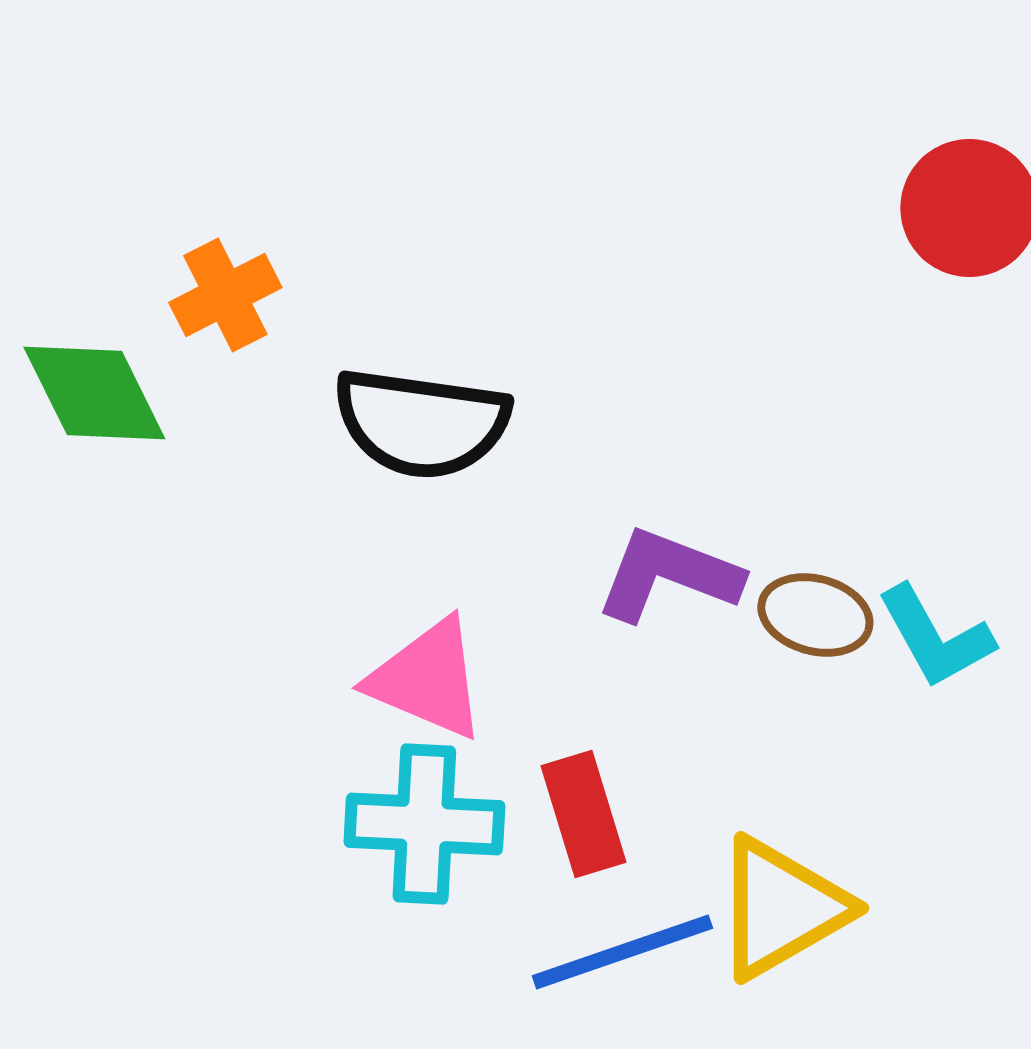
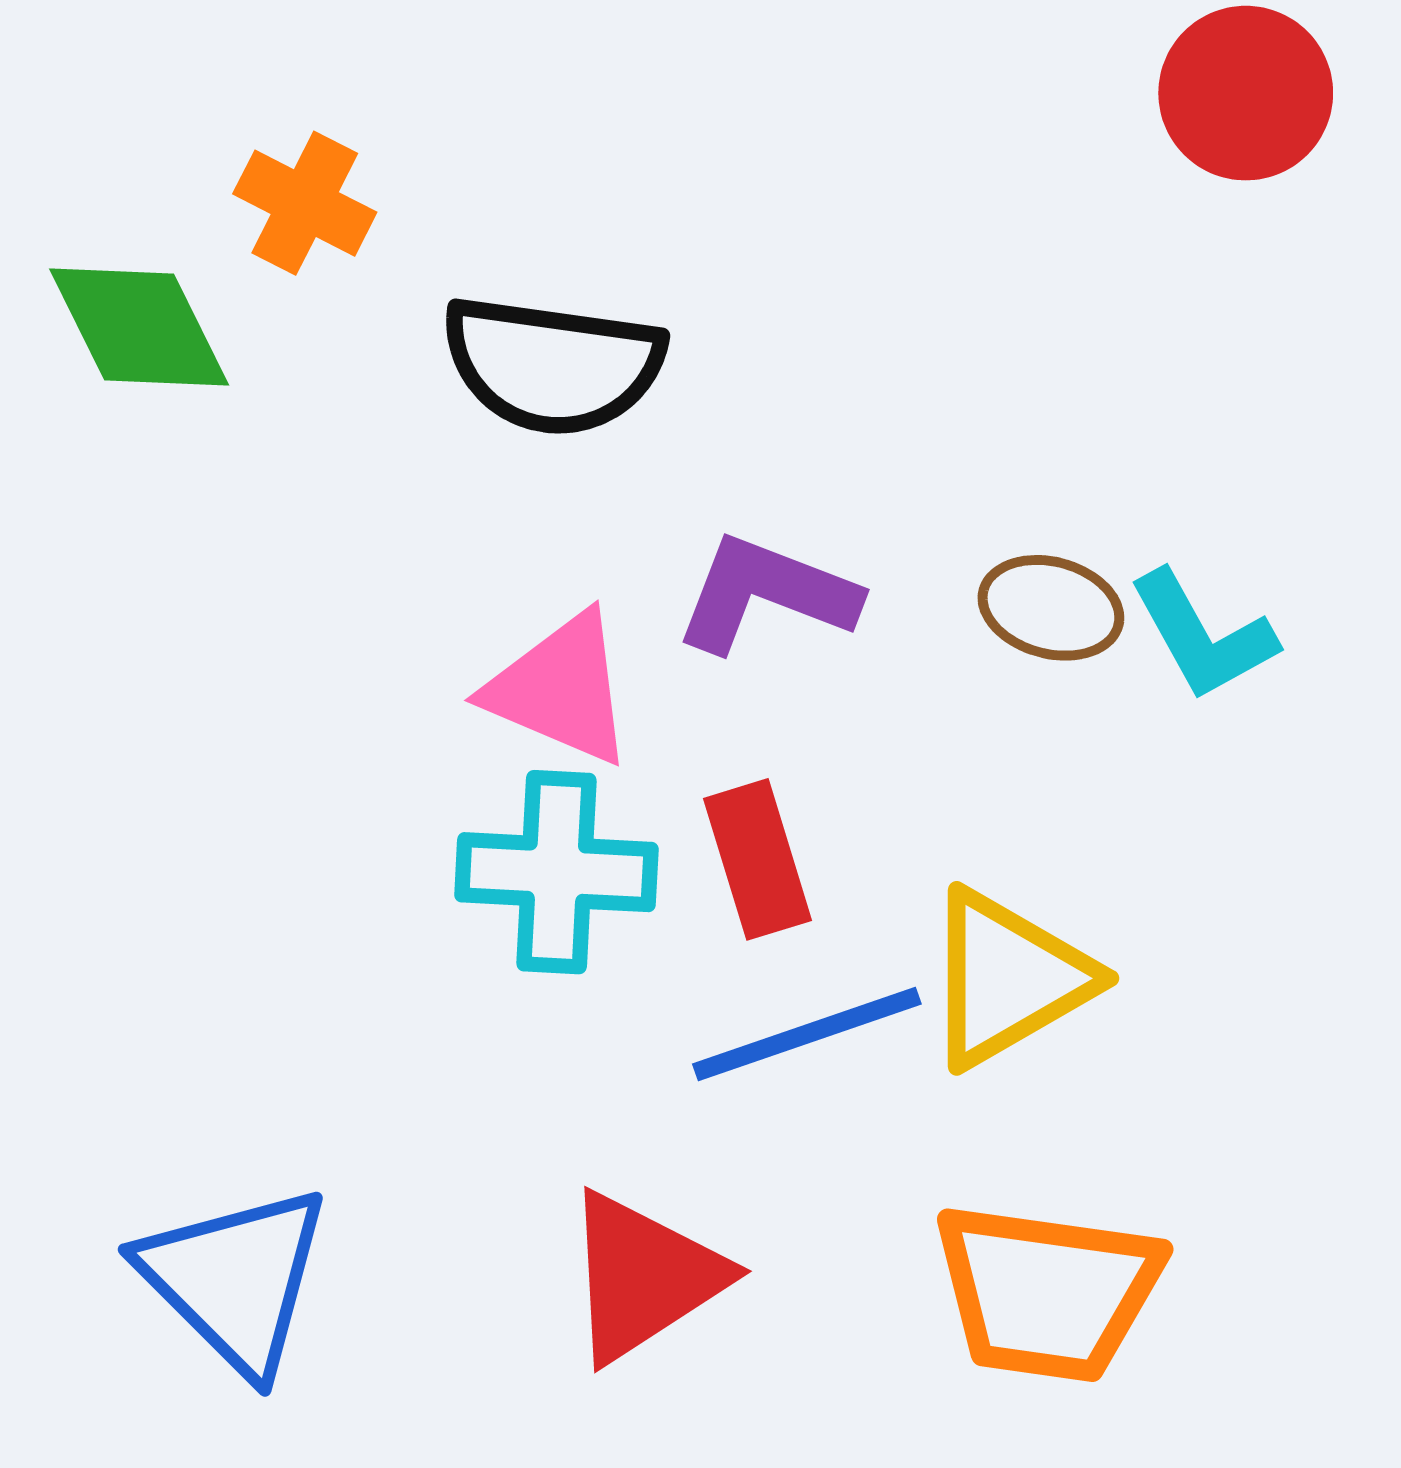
orange cross: (225, 295) -> (305, 203), turned -36
purple L-shape: (668, 575) -> (766, 594), moved

